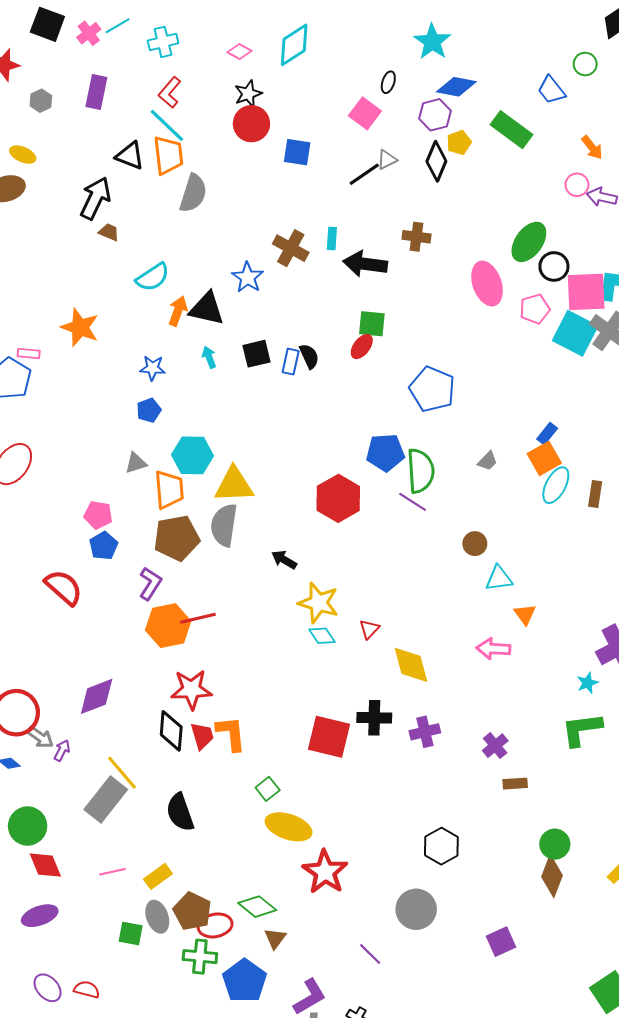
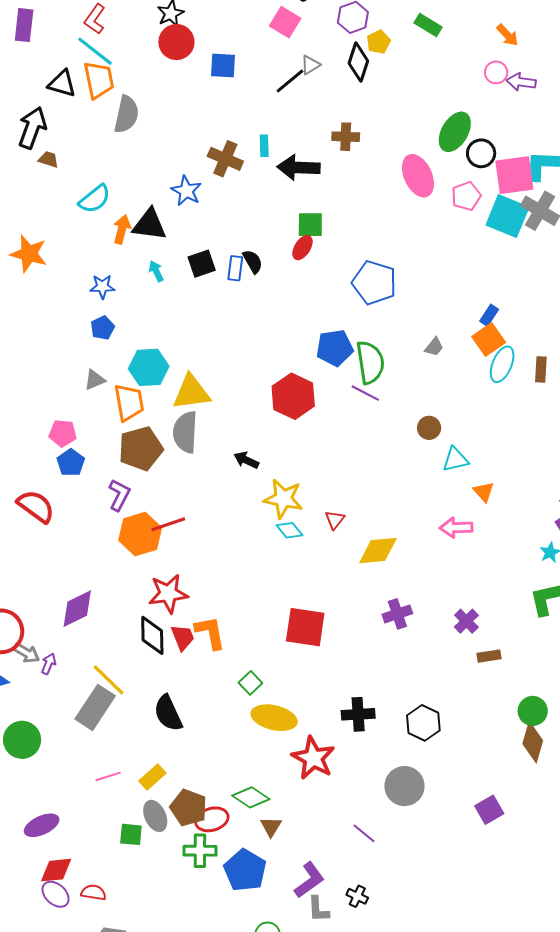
green rectangle: (511, 130) -> (428, 25), size x0.7
yellow diamond: (411, 665) -> (378, 551), turned -75
black cross: (374, 718) -> (358, 714), moved
red diamond: (45, 865) -> (56, 870), moved, turned -68

